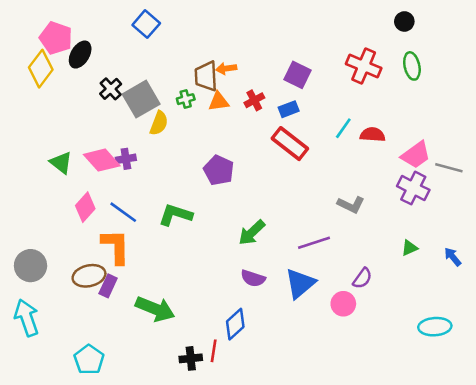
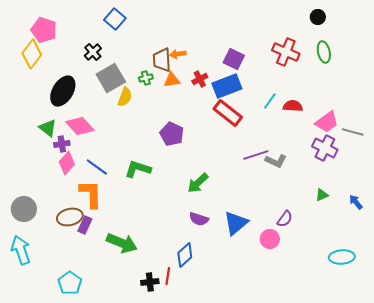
black ellipse: (80, 55) -> (63, 91), moved, size x1.4
black cross: (111, 89) -> (93, 52), moved
blue rectangle: (289, 109) -> (227, 86), size x1.8
purple cross: (126, 159) -> (62, 144), moved
purple line: (314, 243) -> (256, 155), moved

